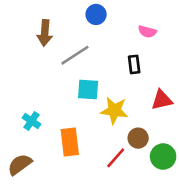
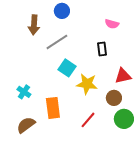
blue circle: (96, 14) -> (62, 11), moved
cyan square: (88, 89) -> (67, 68), turned 30
brown circle: (138, 138) -> (114, 98), moved
brown semicircle: (20, 164) -> (26, 125), moved

